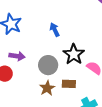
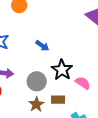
blue arrow: (55, 30) -> (42, 46), turned 152

